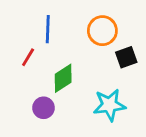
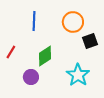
red line: (28, 57) -> (11, 52), moved
cyan star: (109, 105) -> (78, 75), turned -30

